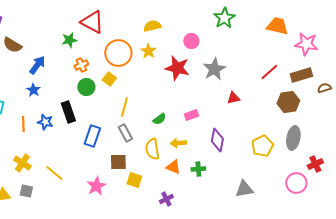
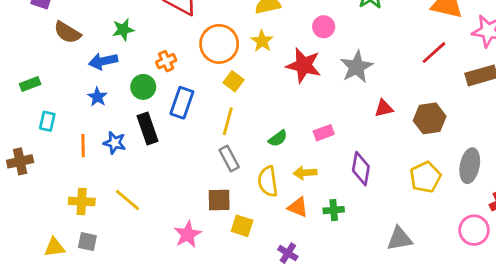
green star: (69, 40) -> (123, 30), moved
blue arrow: (37, 65) -> (103, 61), turned -138
red line: (269, 72) -> (434, 53), moved
yellow square: (109, 79) -> (233, 81), moved
green circle: (86, 87) -> (143, 87), moved
brown hexagon: (288, 102) -> (430, 118), moved
blue rectangle: (92, 136) -> (182, 103), moved
yellow cross: (22, 163) -> (82, 201), turned -30
yellow line: (54, 173) -> (127, 200), moved
purple cross: (166, 199) -> (288, 253), turned -32

